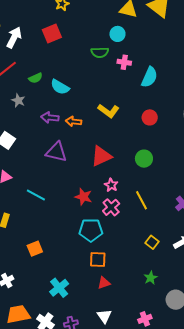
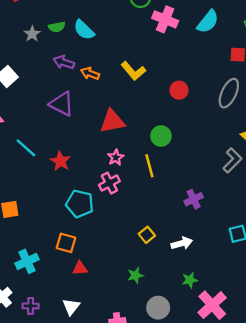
pink cross: (124, 62) -> (165, 19), size x1.5
cyan semicircle: (149, 77) -> (208, 22), moved
green semicircle: (36, 78) -> (57, 27), moved
red star: (83, 197) -> (60, 161), moved
yellow line: (141, 200) -> (149, 166), moved
orange square: (98, 259) -> (66, 243), moved

